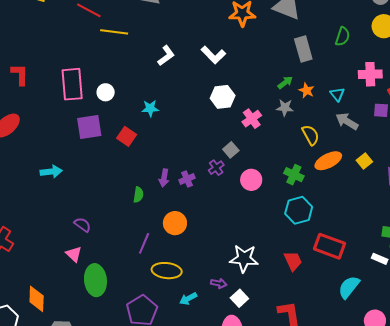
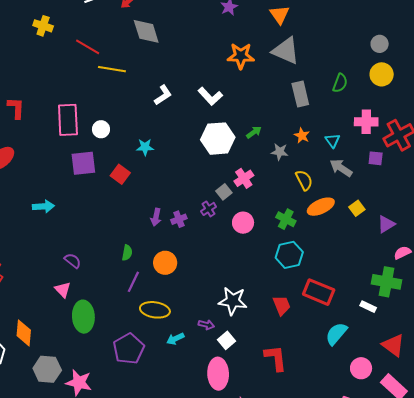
green arrow: (285, 83) -> (254, 132), moved
white hexagon: (223, 97) -> (218, 139), size x1.4
pink cross: (252, 119) -> (244, 178), moved
green semicircle: (138, 195) -> (127, 253), moved

